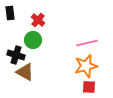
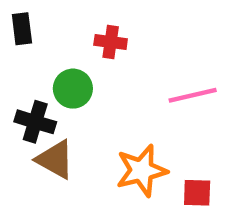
red cross: (38, 20) -> (111, 42), moved, turned -32
orange star: (86, 66) -> (142, 171), moved

